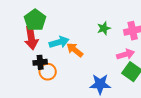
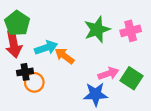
green star: (104, 28) -> (97, 29), size x1.6
pink arrow: (126, 54) -> (108, 74), moved

